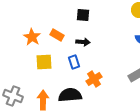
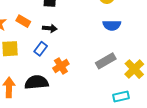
blue rectangle: (74, 62) -> (41, 49), turned 56

